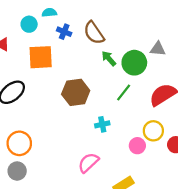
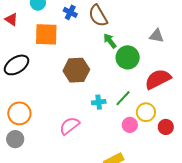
green circle: (134, 63) -> (128, 57), moved
green line: (124, 92) -> (123, 98), moved
pink semicircle: (88, 163) -> (70, 126), moved

